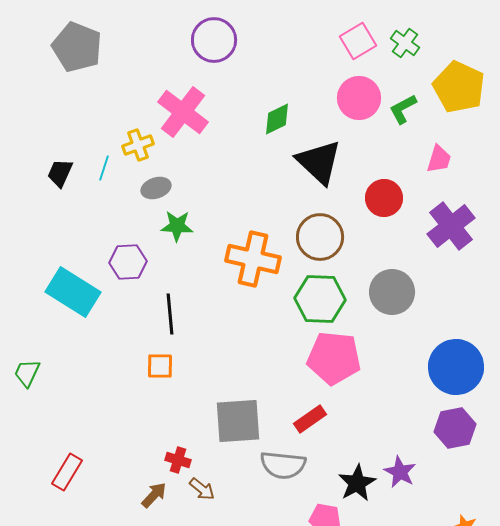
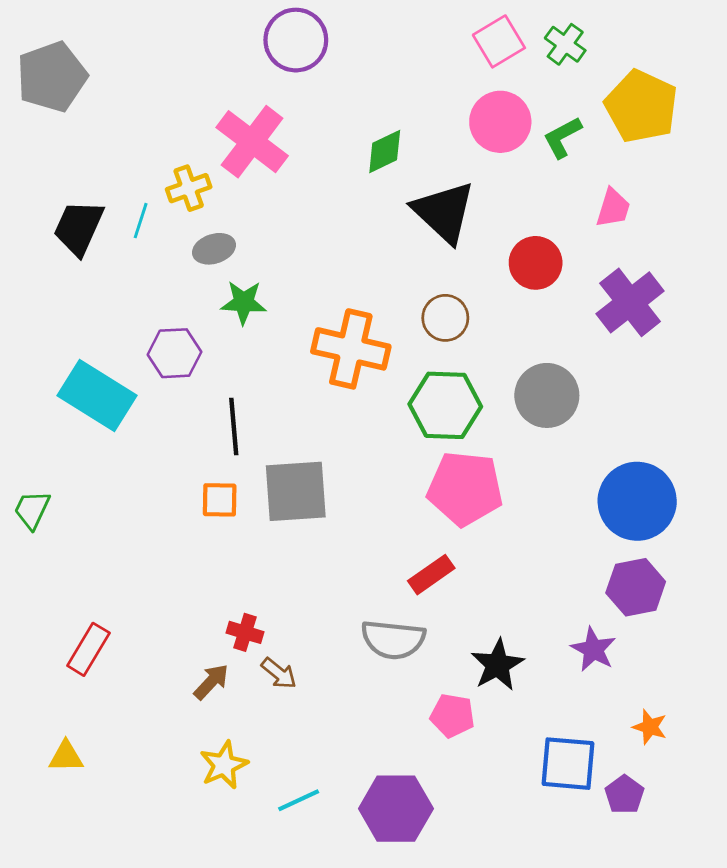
gray pentagon: (77, 47) -> (52, 77), moved, turned 30
black trapezoid: (60, 173) -> (79, 228), size x1.4
brown circle: (320, 237) -> (445, 318), size x0.7
gray square: (238, 421) -> (296, 491), moved
purple star: (400, 472) -> (593, 649), moved

